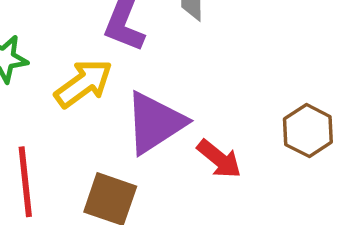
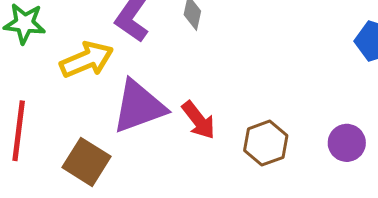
red arrow: (219, 159) -> (198, 120), moved

